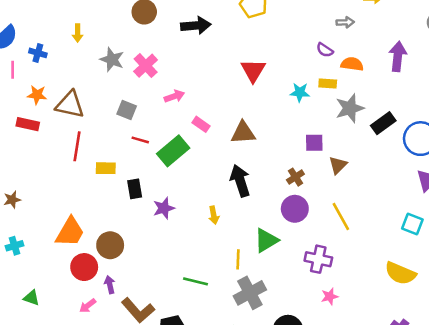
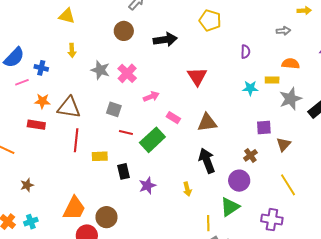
purple semicircle: (325, 50) -> (245, 52), moved, turned -120
pink line: (13, 70) -> (22, 82), turned 72
red triangle: (253, 70) -> (197, 76), moved
purple circle: (295, 209) -> (239, 181), moved

